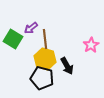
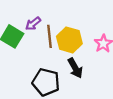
yellow hexagon: (45, 59) -> (69, 40), moved

